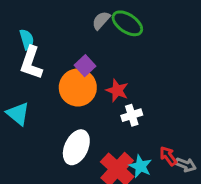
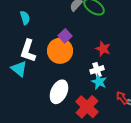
white L-shape: (31, 63) -> (28, 51), moved
red star: (117, 90) -> (103, 49), moved
cyan star: (140, 166) -> (99, 82), moved

